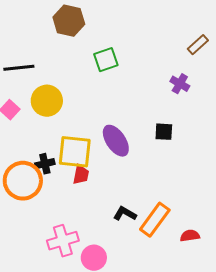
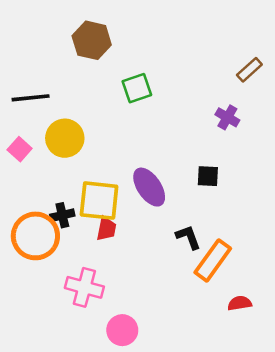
black L-shape: (125, 214) -> (188, 237), moved, turned 40
orange rectangle: (155, 220) -> (213, 260), moved
pink cross: (63, 241) -> (84, 287), moved, turned 32

